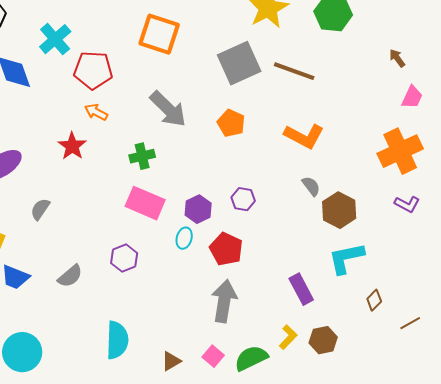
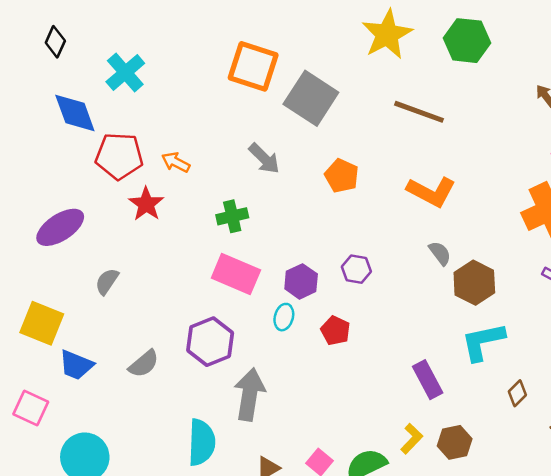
gray square: (239, 63) -> (311, 98), moved, turned -33
red pentagon: (93, 70) -> (119, 156), moved
gray arrow: (168, 109) -> (264, 159), size x0.7
red pentagon: (226, 249) -> (335, 331), size x0.7
purple hexagon: (124, 258) -> (210, 342), size x1.4
gray arrow: (224, 301) -> (249, 394), moved

